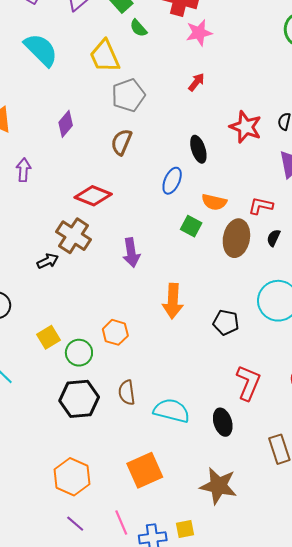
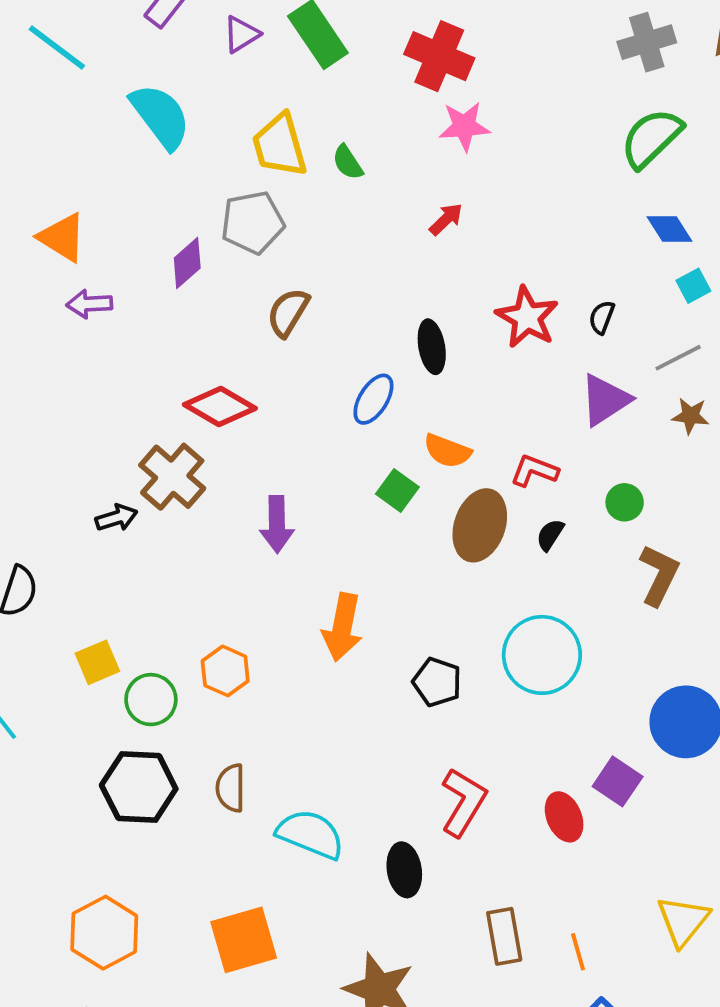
green semicircle: (138, 28) -> (348, 162), moved
gray pentagon: (128, 95) -> (253, 222), moved
purple arrow: (24, 170) -> (89, 304), moved, turned -105

